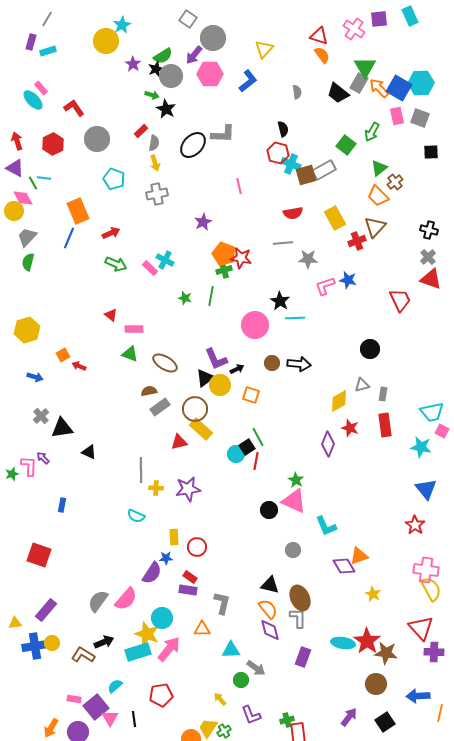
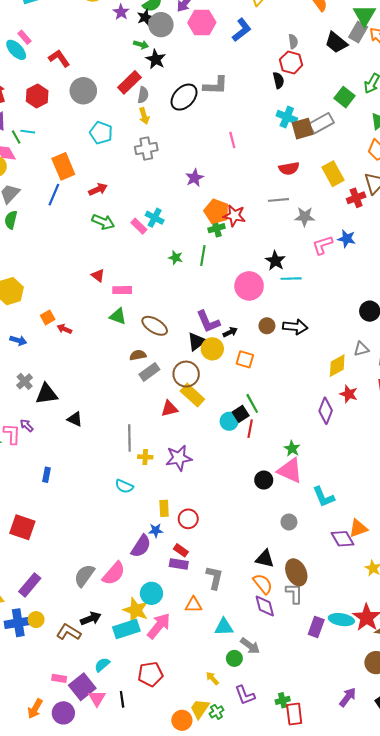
red rectangle: (141, 131) -> (129, 82), size x1.6
red hexagon: (278, 153) -> (291, 62), moved
purple rectangle: (303, 657) -> (316, 627), moved

